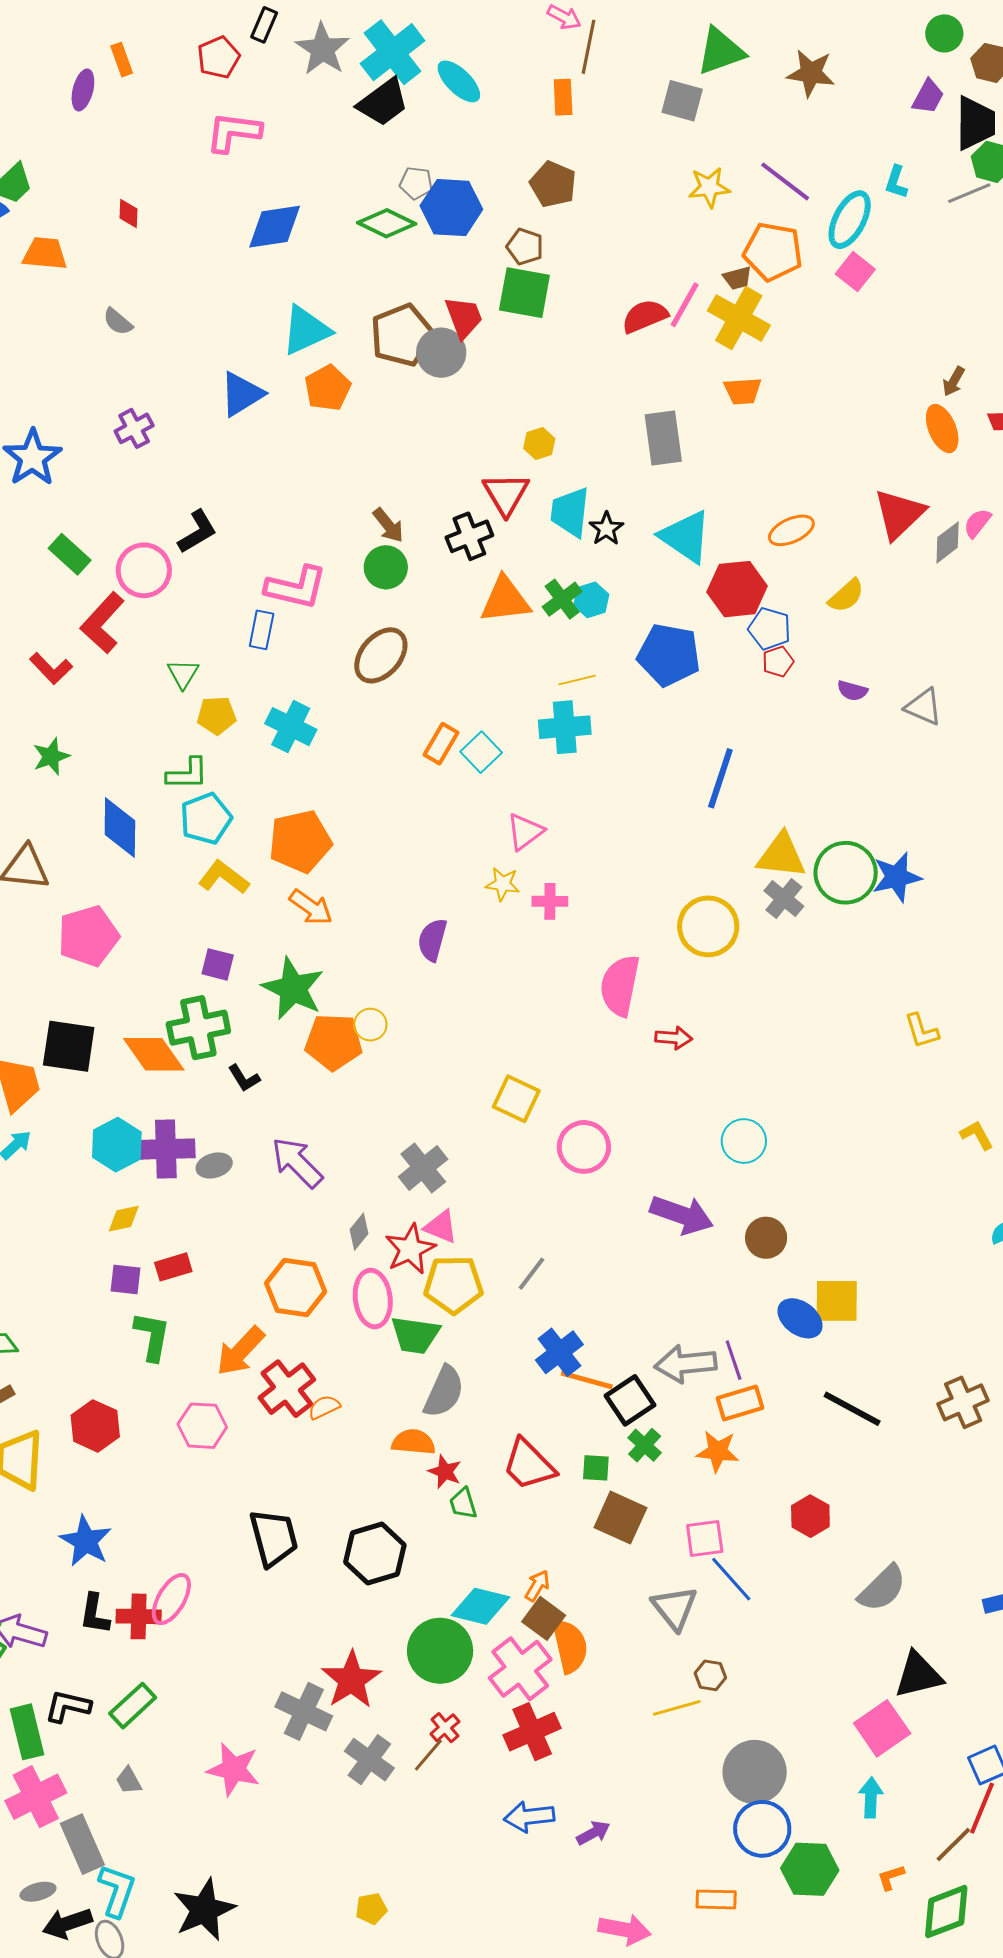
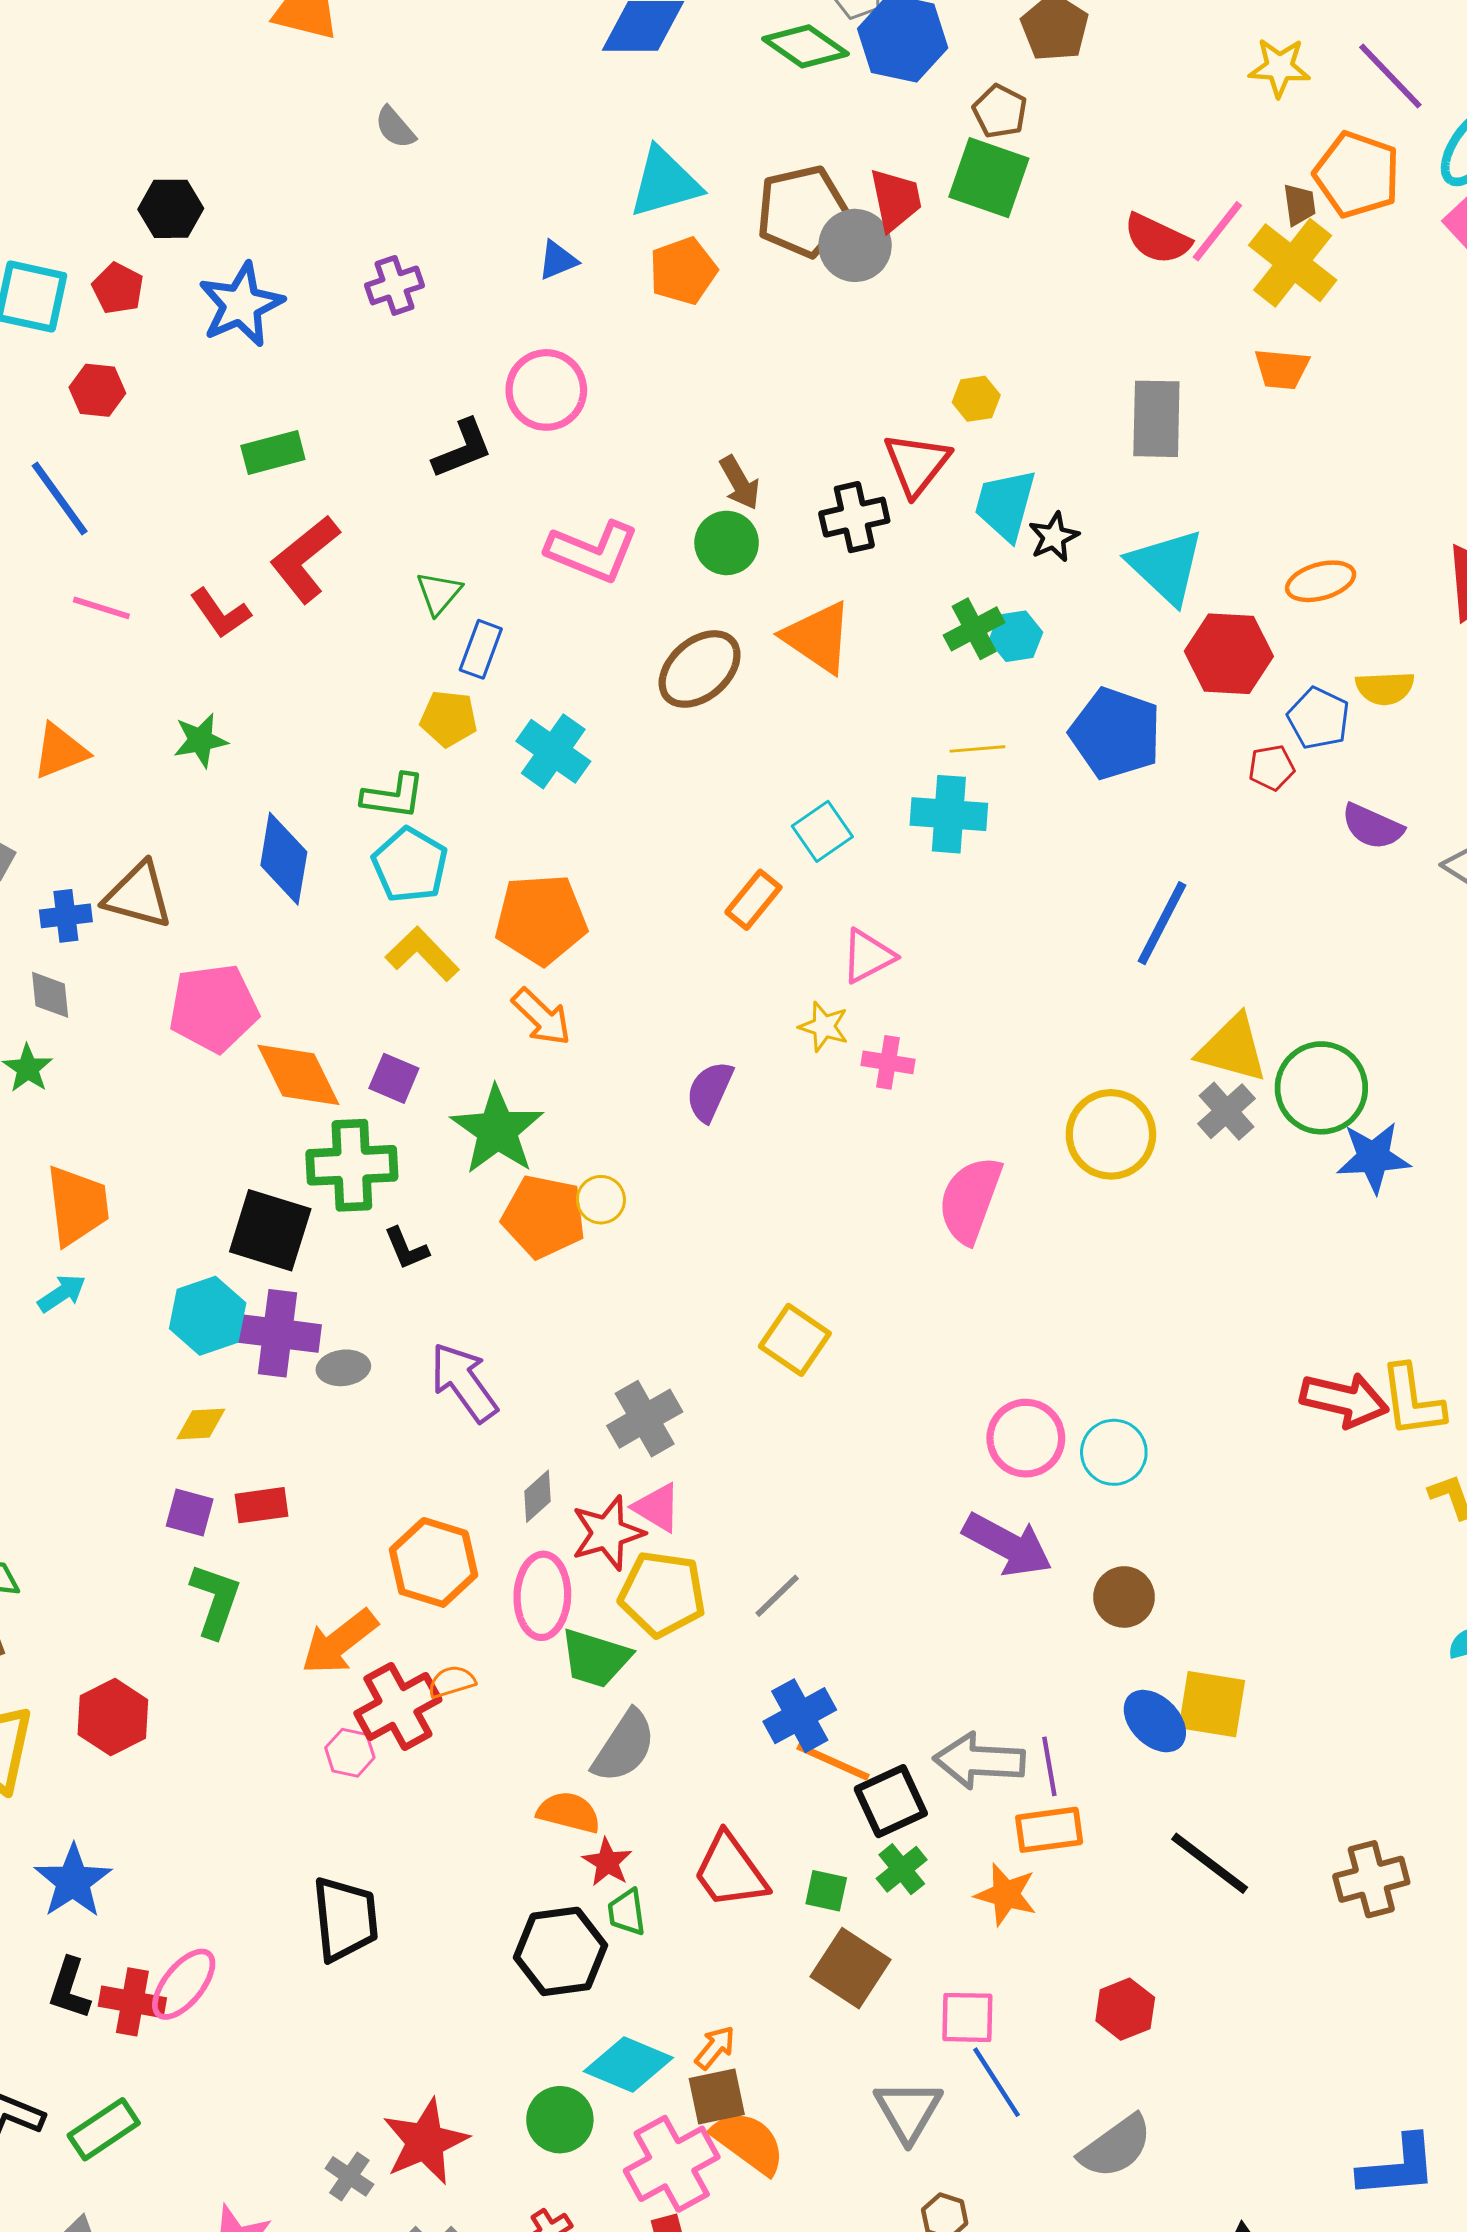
brown trapezoid: (737, 278) -> (1300, 205), turned -92
red semicircle: (645, 316) -> (1157, 239), turned -141
blue triangle: (242, 394) -> (558, 260), size x0.6
green rectangle: (70, 554) -> (273, 452), turned -66
pink circle: (144, 570) -> (546, 390), moved
yellow semicircle: (846, 596) -> (1385, 688), turned 30
orange triangle: (505, 600) -> (818, 637), moved, turned 32
blue pentagon: (770, 629) -> (1319, 718), moved
blue rectangle: (262, 630) -> (481, 649), moved
green triangle: (183, 674) -> (439, 593), moved
purple semicircle: (852, 691) -> (1372, 826), size x1.4
orange rectangle: (441, 744) -> (753, 900), moved
cyan pentagon: (206, 819) -> (410, 865), turned -30
blue star: (897, 877) -> (1373, 1157), moved
yellow L-shape: (922, 1031) -> (1412, 1401), moved, size x1.4
red arrow: (674, 1038) -> (1344, 1400), moved, size x1.6
black square: (69, 1046) -> (270, 1230), moved
orange diamond: (154, 1054) -> (298, 1075), moved
pink circle: (584, 1147) -> (1026, 1438), moved
orange semicircle: (324, 1407) -> (452, 1682), moved
pink hexagon: (202, 1426) -> (350, 1753), moved, size x0.7
black hexagon: (375, 1554) -> (561, 1951), moved
gray semicircle: (882, 1588) -> (1116, 2147), moved
brown square: (544, 1618) -> (717, 2096), turned 33
orange semicircle: (570, 1646) -> (749, 2142), turned -50
green circle: (440, 1651) -> (560, 2120), size x0.7
gray cross: (304, 1711) -> (349, 2176), size x0.6

